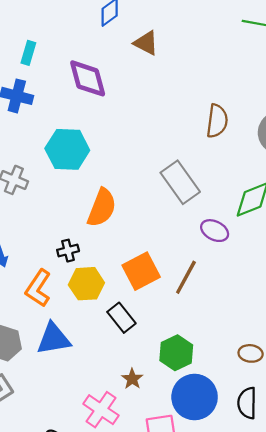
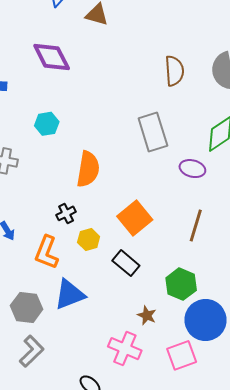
cyan hexagon: (67, 149) -> (47, 124), size x0.6
gray rectangle: (180, 182) -> (153, 132), turned 30
brown line: (186, 277) -> (196, 225), moved
yellow hexagon: (86, 284) -> (89, 239), size x0.7

